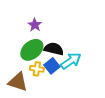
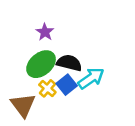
yellow cross: (37, 69) -> (47, 88), turned 32
brown triangle: (18, 82) -> (23, 105), turned 35

